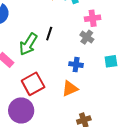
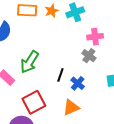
black line: (49, 34) -> (60, 75), moved
blue cross: (76, 65) -> (78, 83), turned 32

